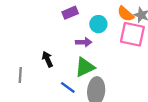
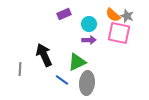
purple arrow: (84, 42) -> (89, 40), moved
black arrow: (47, 59) -> (44, 55), size x1.6

